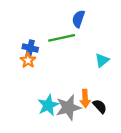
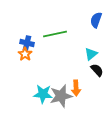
blue semicircle: (78, 19) -> (96, 20), moved
cyan star: (48, 105) -> (43, 94), turned 30
black semicircle: (100, 106) -> (97, 70), moved

